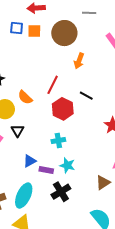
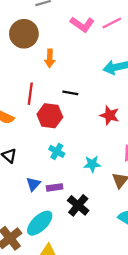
cyan cross: (58, 141) -> (57, 151), turned -32
cyan star: (67, 165) -> (92, 164), moved
cyan ellipse: (24, 196) -> (40, 223), turned 40

